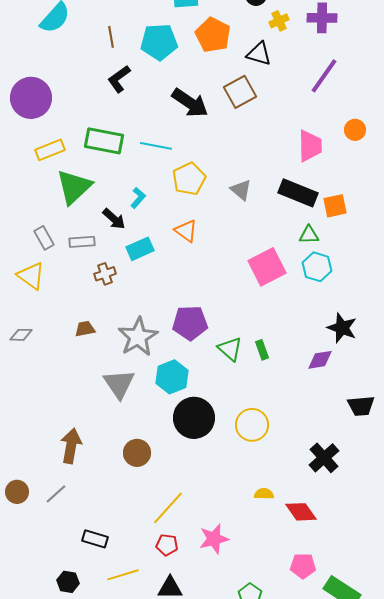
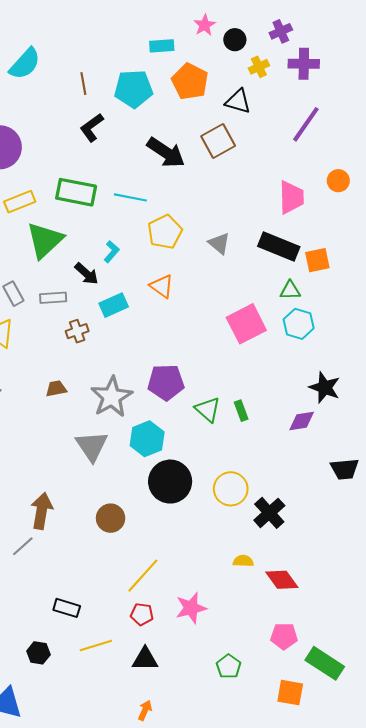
black cross: (324, 458) -> (269, 513), moved
gray line: (56, 494) -> (23, 546), moved

